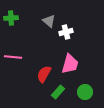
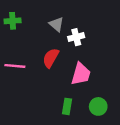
red semicircle: (44, 74) -> (51, 58), moved
green rectangle: (58, 92) -> (67, 106), turned -32

